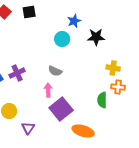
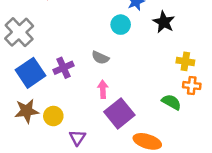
black star: (96, 37) -> (164, 22), turned 30
gray semicircle: (55, 71) -> (100, 58), moved
green semicircle: (102, 100) -> (171, 102), turned 119

